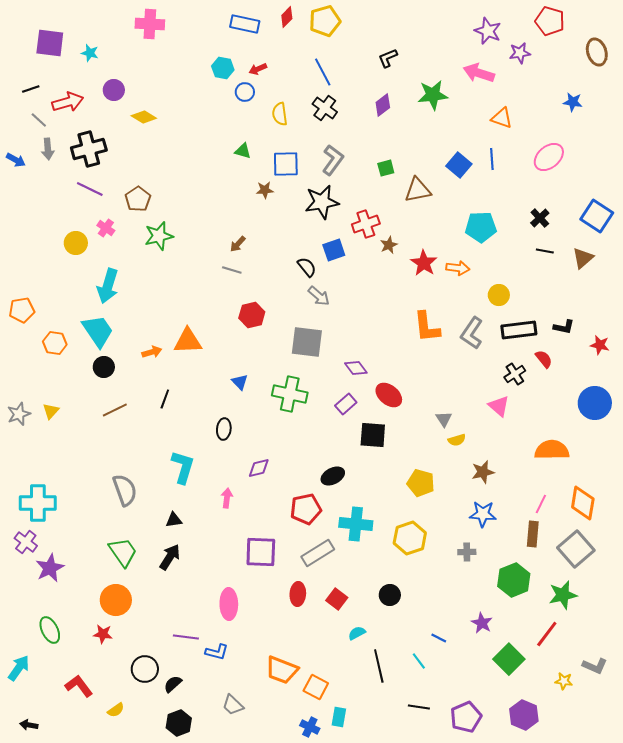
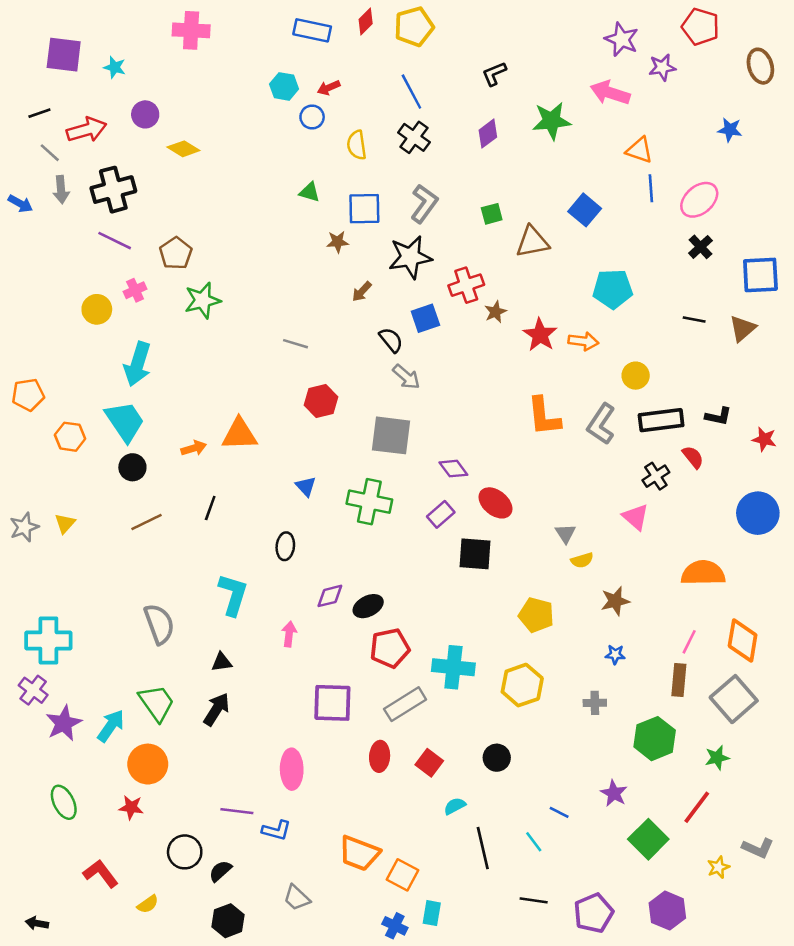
blue line: (492, 159) -> (651, 188), moved
blue square: (597, 216) -> (760, 275), turned -36
black cross: (540, 218) -> (701, 247), moved
pink cross: (106, 228) -> (135, 290), turned 30
brown arrow: (238, 244) -> (362, 291), moved
black ellipse: (333, 476) -> (368, 606), moved
blue star: (483, 514) -> (615, 655), size x0.6
green star: (563, 595) -> (717, 758), size x0.7
cyan arrow: (19, 668) -> (111, 726), moved
yellow star: (564, 681) -> (718, 867), turned -30

